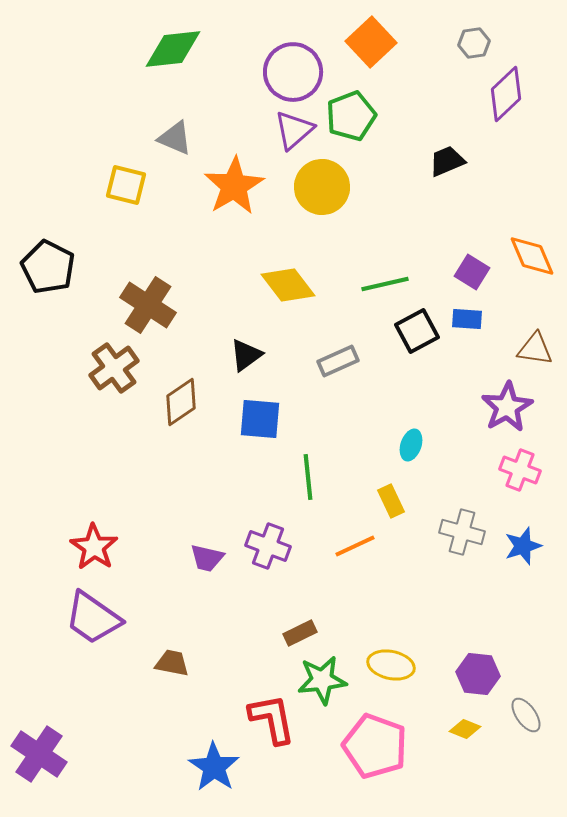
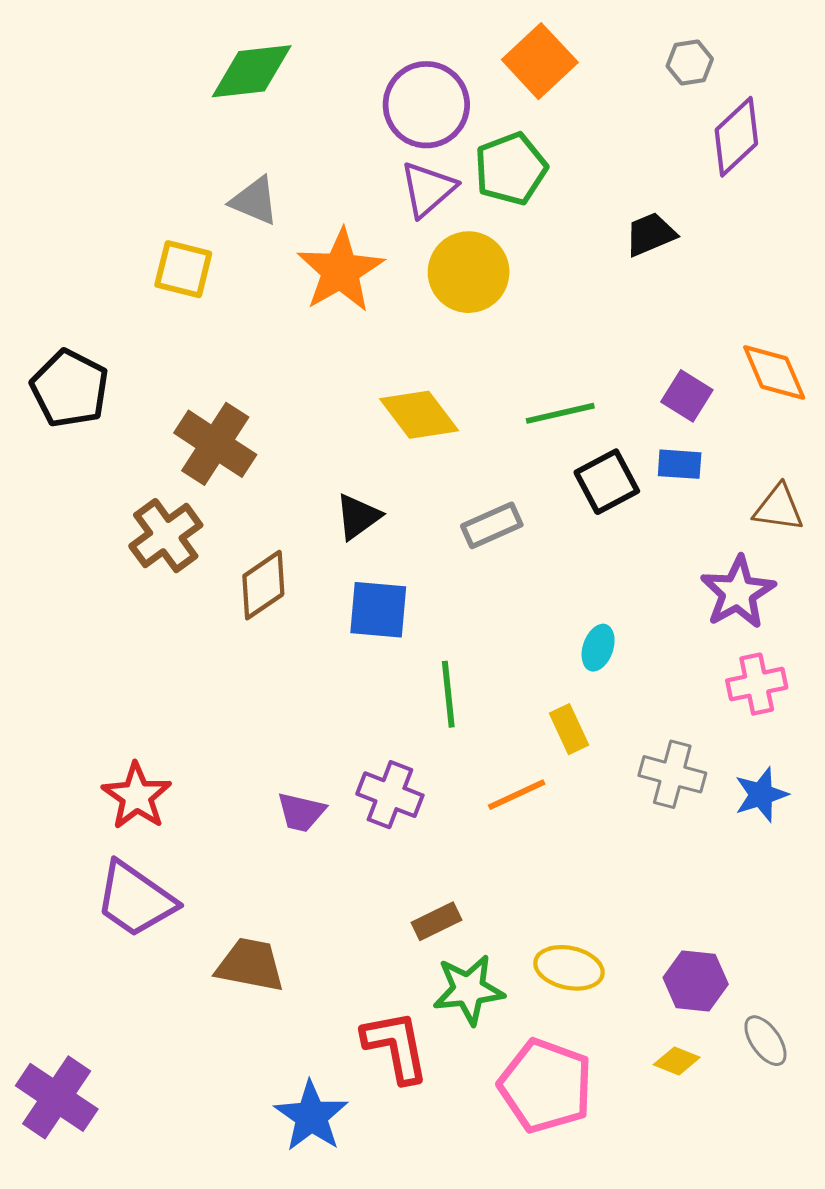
pink cross: (520, 470) -> (757, 684), turned -33
brown trapezoid: (172, 663) -> (250, 965), size x1.4

